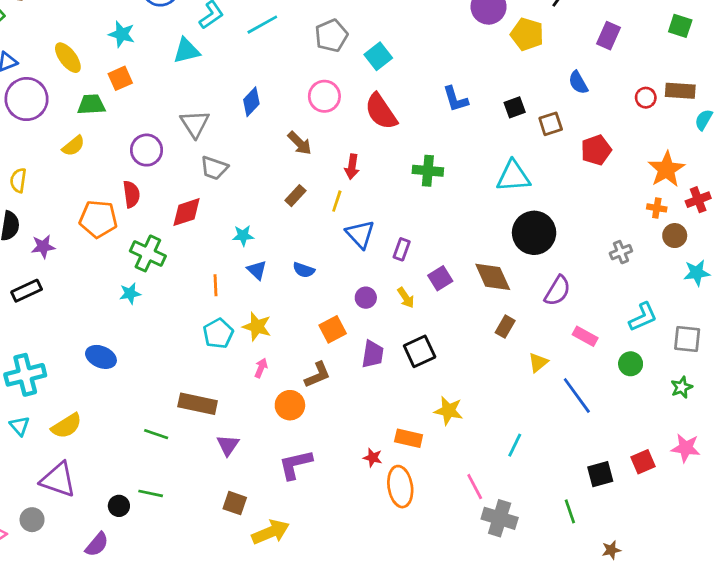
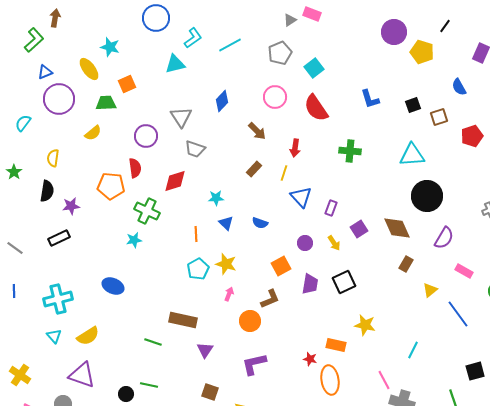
cyan star: (122, 34) -> (110, 47), moved

